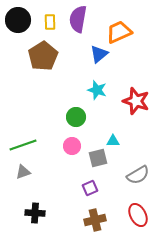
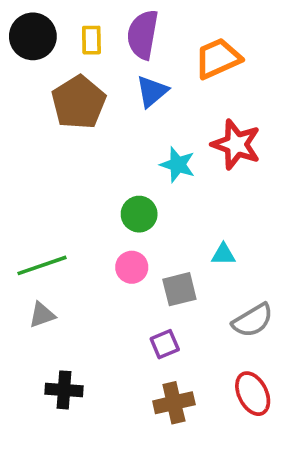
blue triangle: (99, 54) -> (152, 91), moved
red star: (136, 101) -> (236, 144), moved
cyan triangle: (113, 141) -> (223, 254), moved

